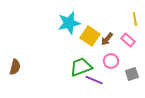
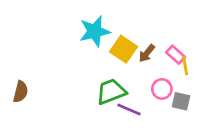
yellow line: (135, 19) -> (185, 66), moved
pink circle: (111, 61) -> (162, 89), moved
gray square: (132, 74) -> (181, 101), turned 32

